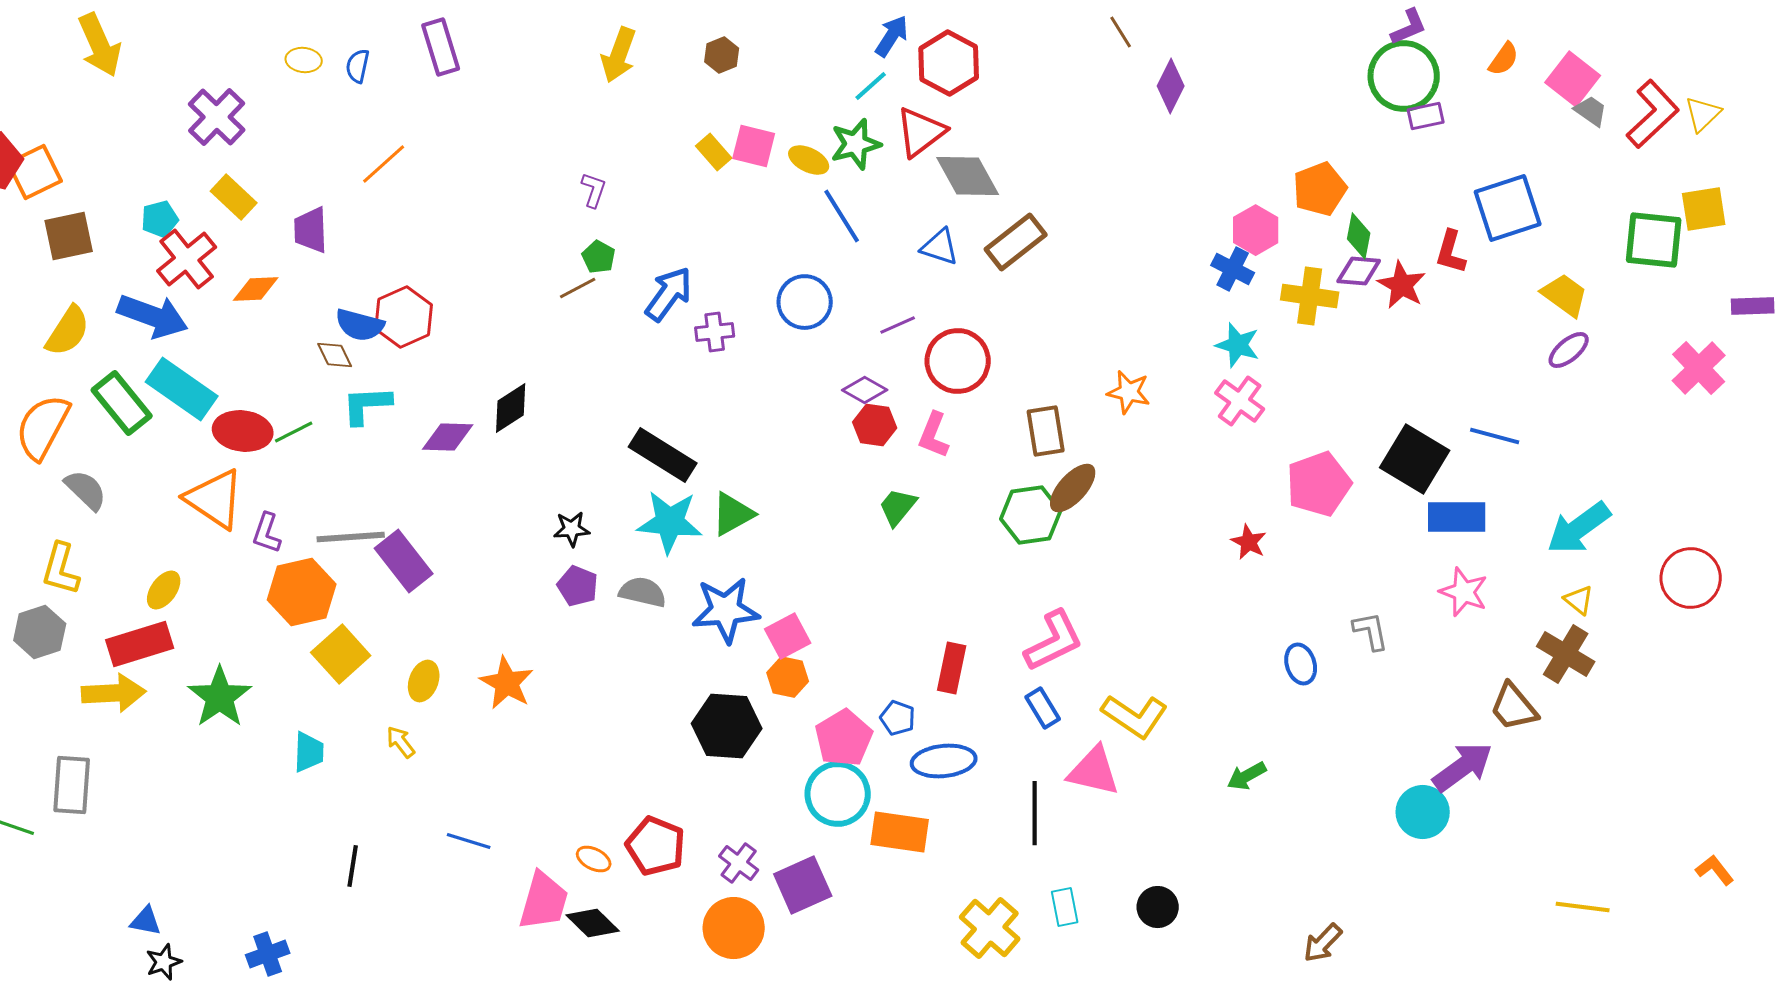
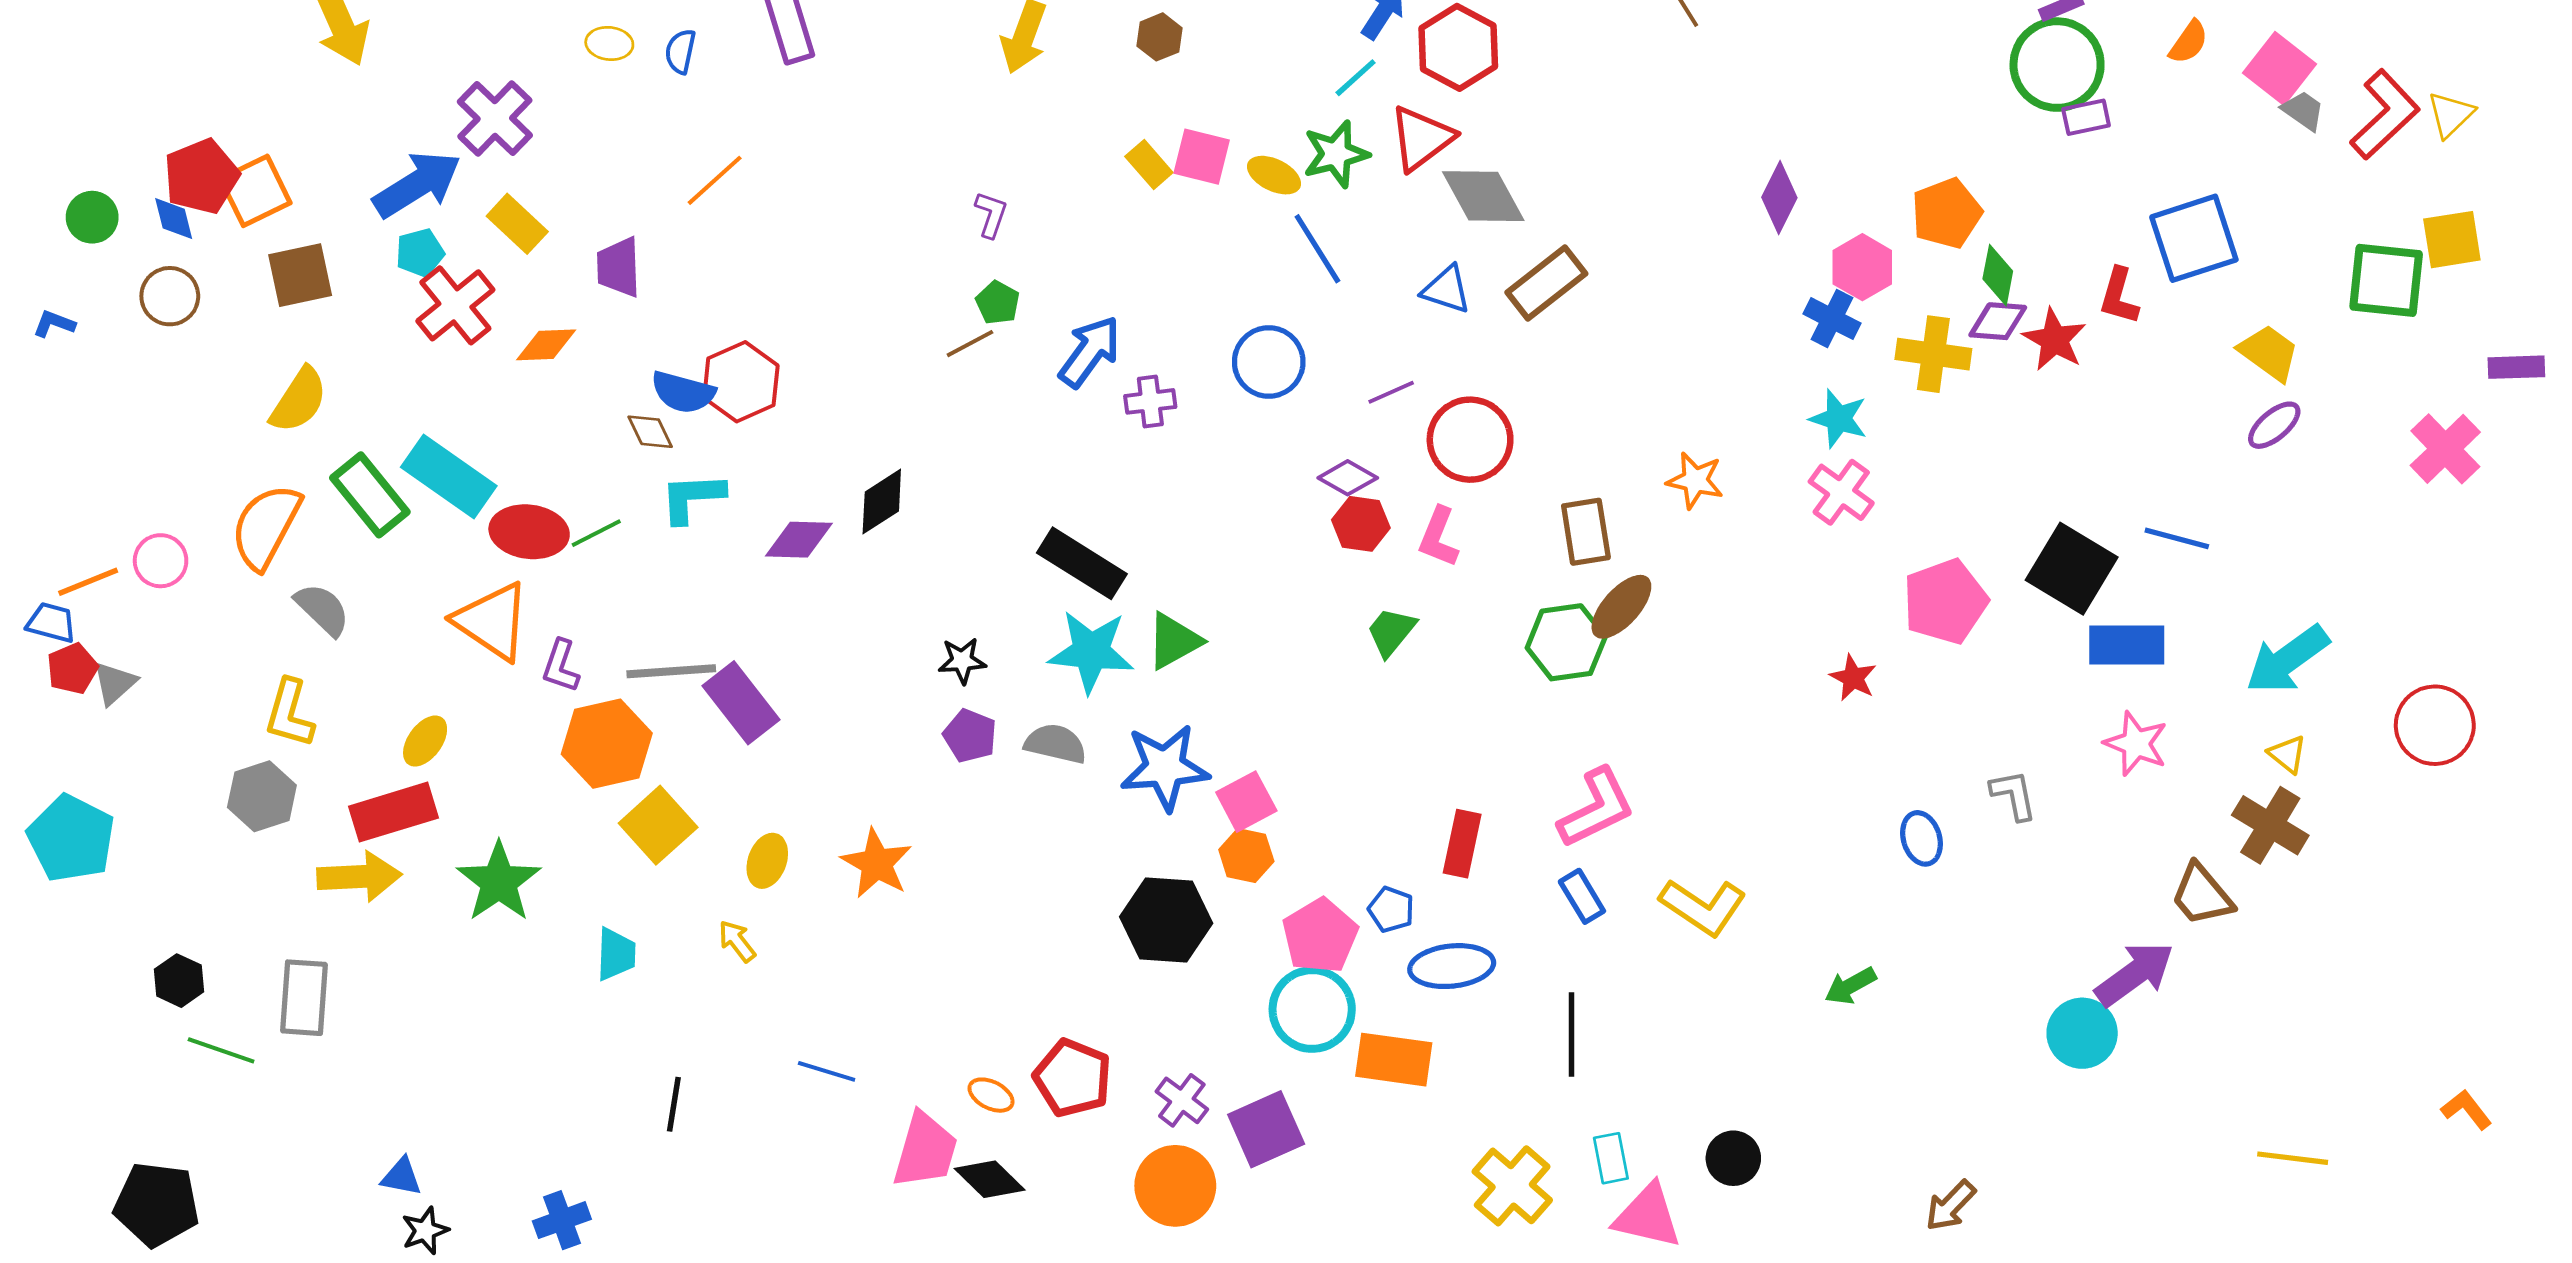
purple diamond: (1171, 86) -> (1779, 197), moved
blue arrow: (153, 316) -> (417, 184), moved, turned -52
pink triangle: (1094, 771) -> (1648, 1216), moved

